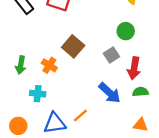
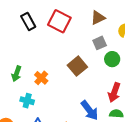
brown square: (73, 46) -> (77, 66), moved
gray square: (111, 55) -> (100, 43), moved

